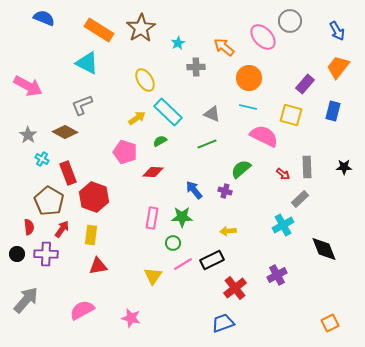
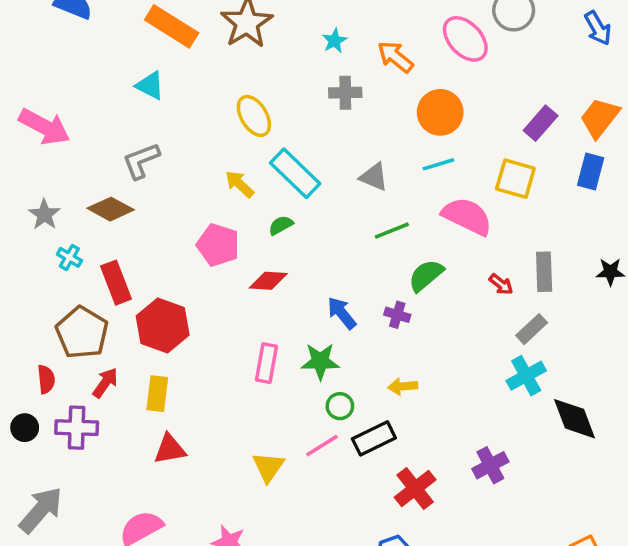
cyan star: (178, 43) -> (335, 41), moved
cyan triangle: (87, 63) -> (150, 85), size x0.7
orange trapezoid: (338, 67) -> (600, 118), moved
cyan line: (248, 107) -> (438, 164), turned -30
yellow arrow: (137, 118) -> (240, 184), turned -102
green line: (207, 144) -> (392, 231), moved
cyan cross: (283, 225) -> (526, 376), moved
green circle: (173, 243) -> (340, 406), moved

